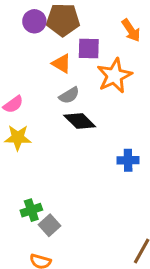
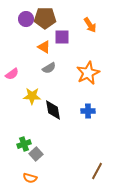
orange star: (114, 76) -> (88, 73), moved
black diamond: (80, 121) -> (53, 110), moved, turned 35
yellow star: (18, 138) -> (32, 96), moved

